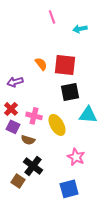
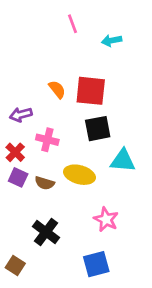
pink cross: (34, 116) -> (47, 140), moved
yellow ellipse: (57, 125) -> (79, 175), turned -45
brown semicircle: (28, 140) -> (45, 183), moved
brown square: (18, 181) -> (15, 265), moved

